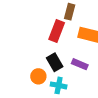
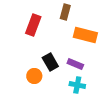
red rectangle: (57, 31) -> (33, 25), moved
cyan cross: (59, 85) -> (77, 85), moved

